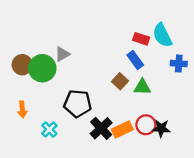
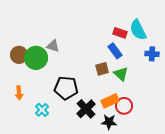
gray triangle: (62, 54) -> (53, 46), turned 48
brown square: (120, 81) -> (102, 69), turned 32
green triangle: (142, 87) -> (121, 74), turned 42
black star: (161, 128) -> (109, 122), moved
orange rectangle: (122, 129) -> (110, 101), moved

